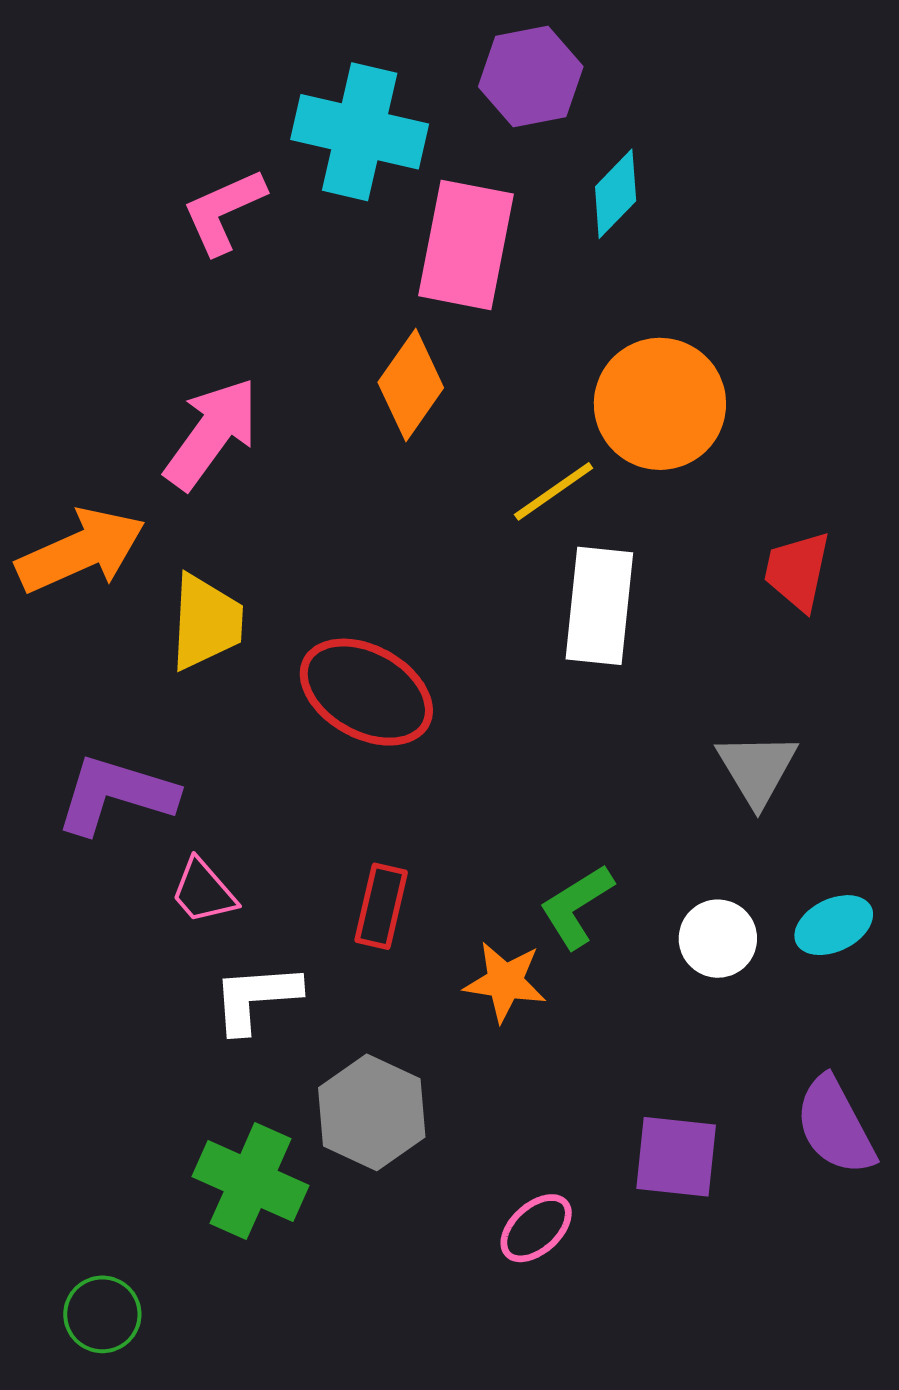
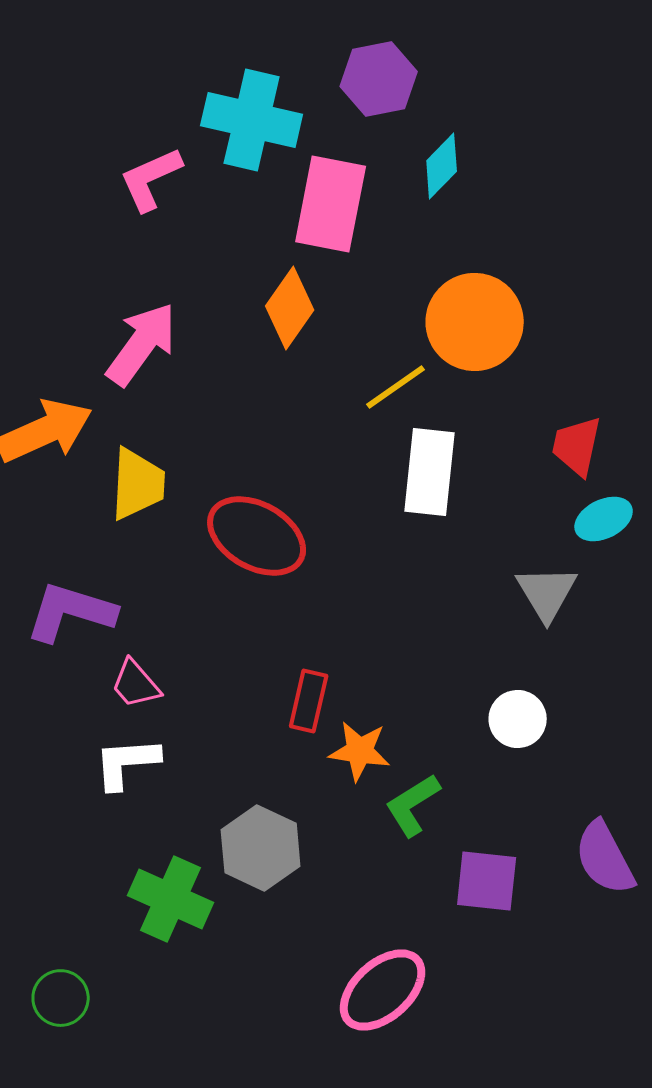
red rectangle: (381, 906) -> (309, 701), moved
green L-shape: (576, 906) -> (413, 805), moved
cyan ellipse: (834, 925) -> (604, 519), moved
white L-shape: (256, 998) -> (127, 763), moved
pink ellipse: (536, 1228) -> (383, 990), moved, size x1.6

